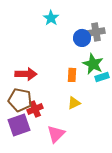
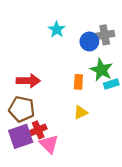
cyan star: (51, 18) -> (57, 29), moved
red cross: (35, 109) -> (38, 130), moved
pink triangle: (56, 134) -> (49, 144), moved, turned -30

